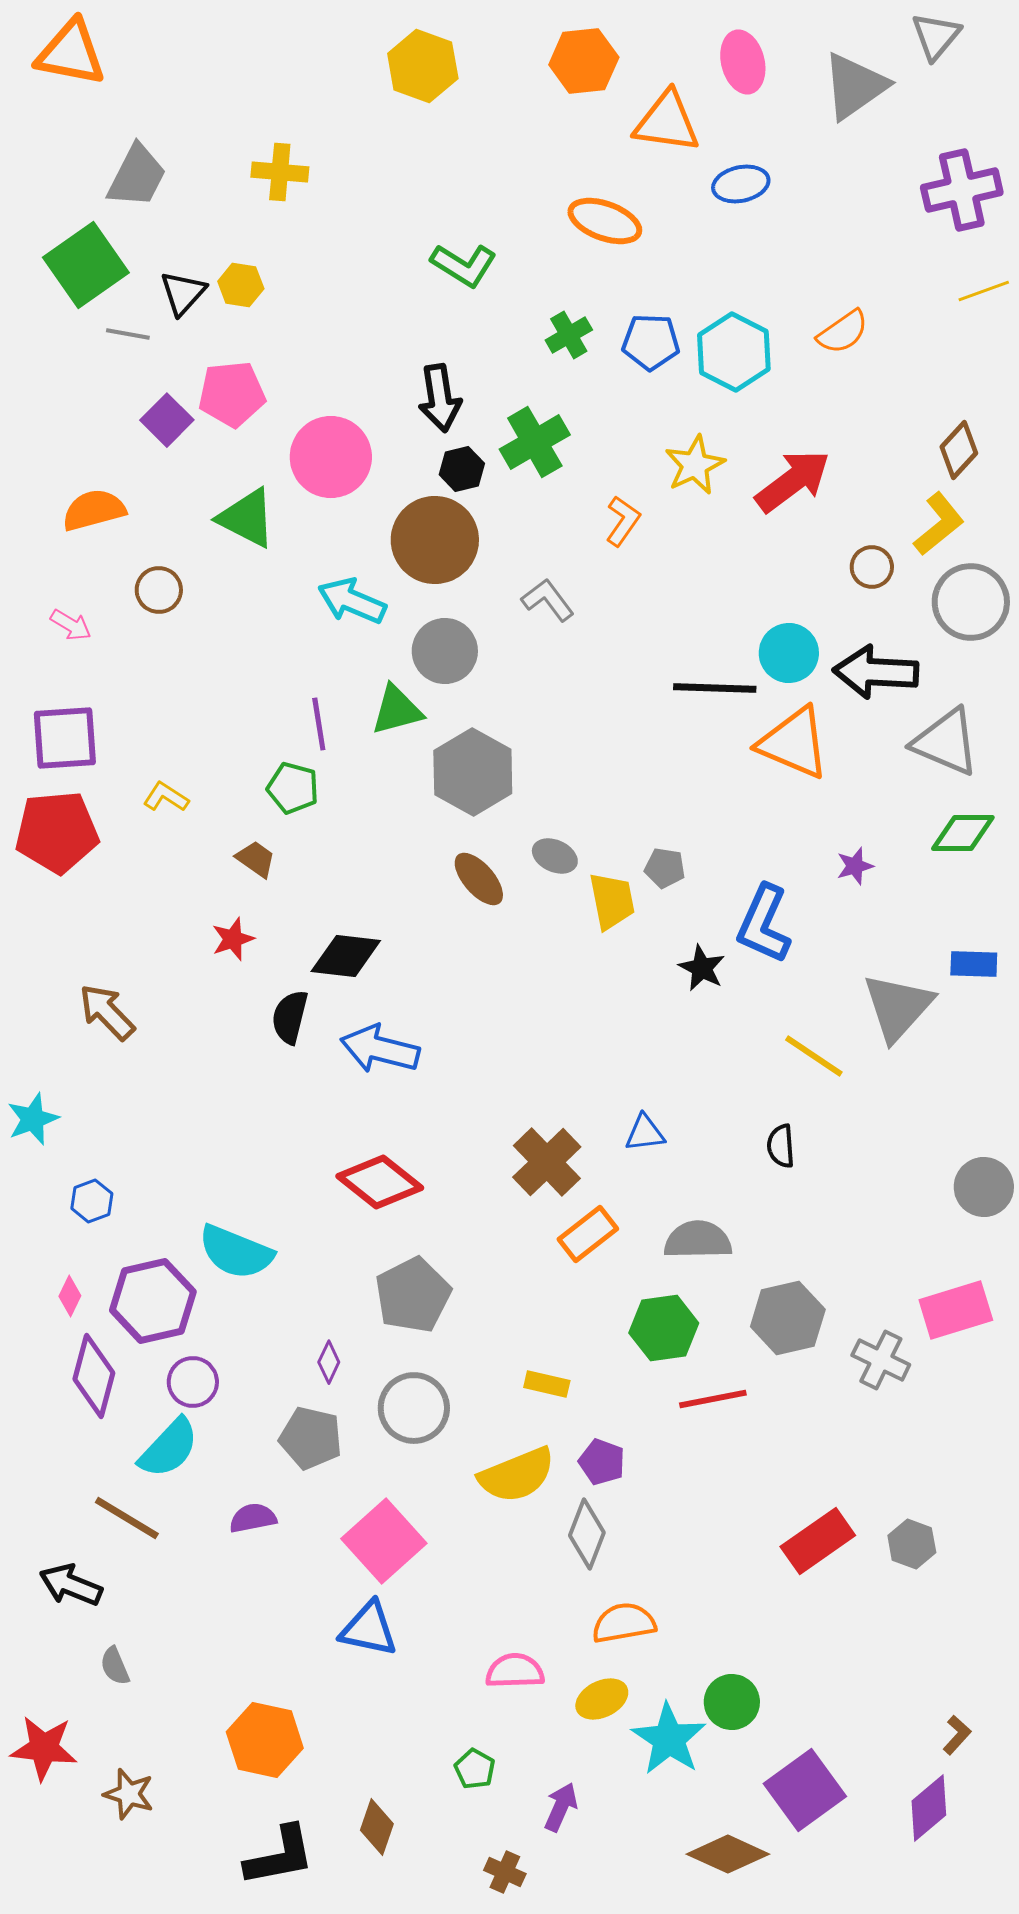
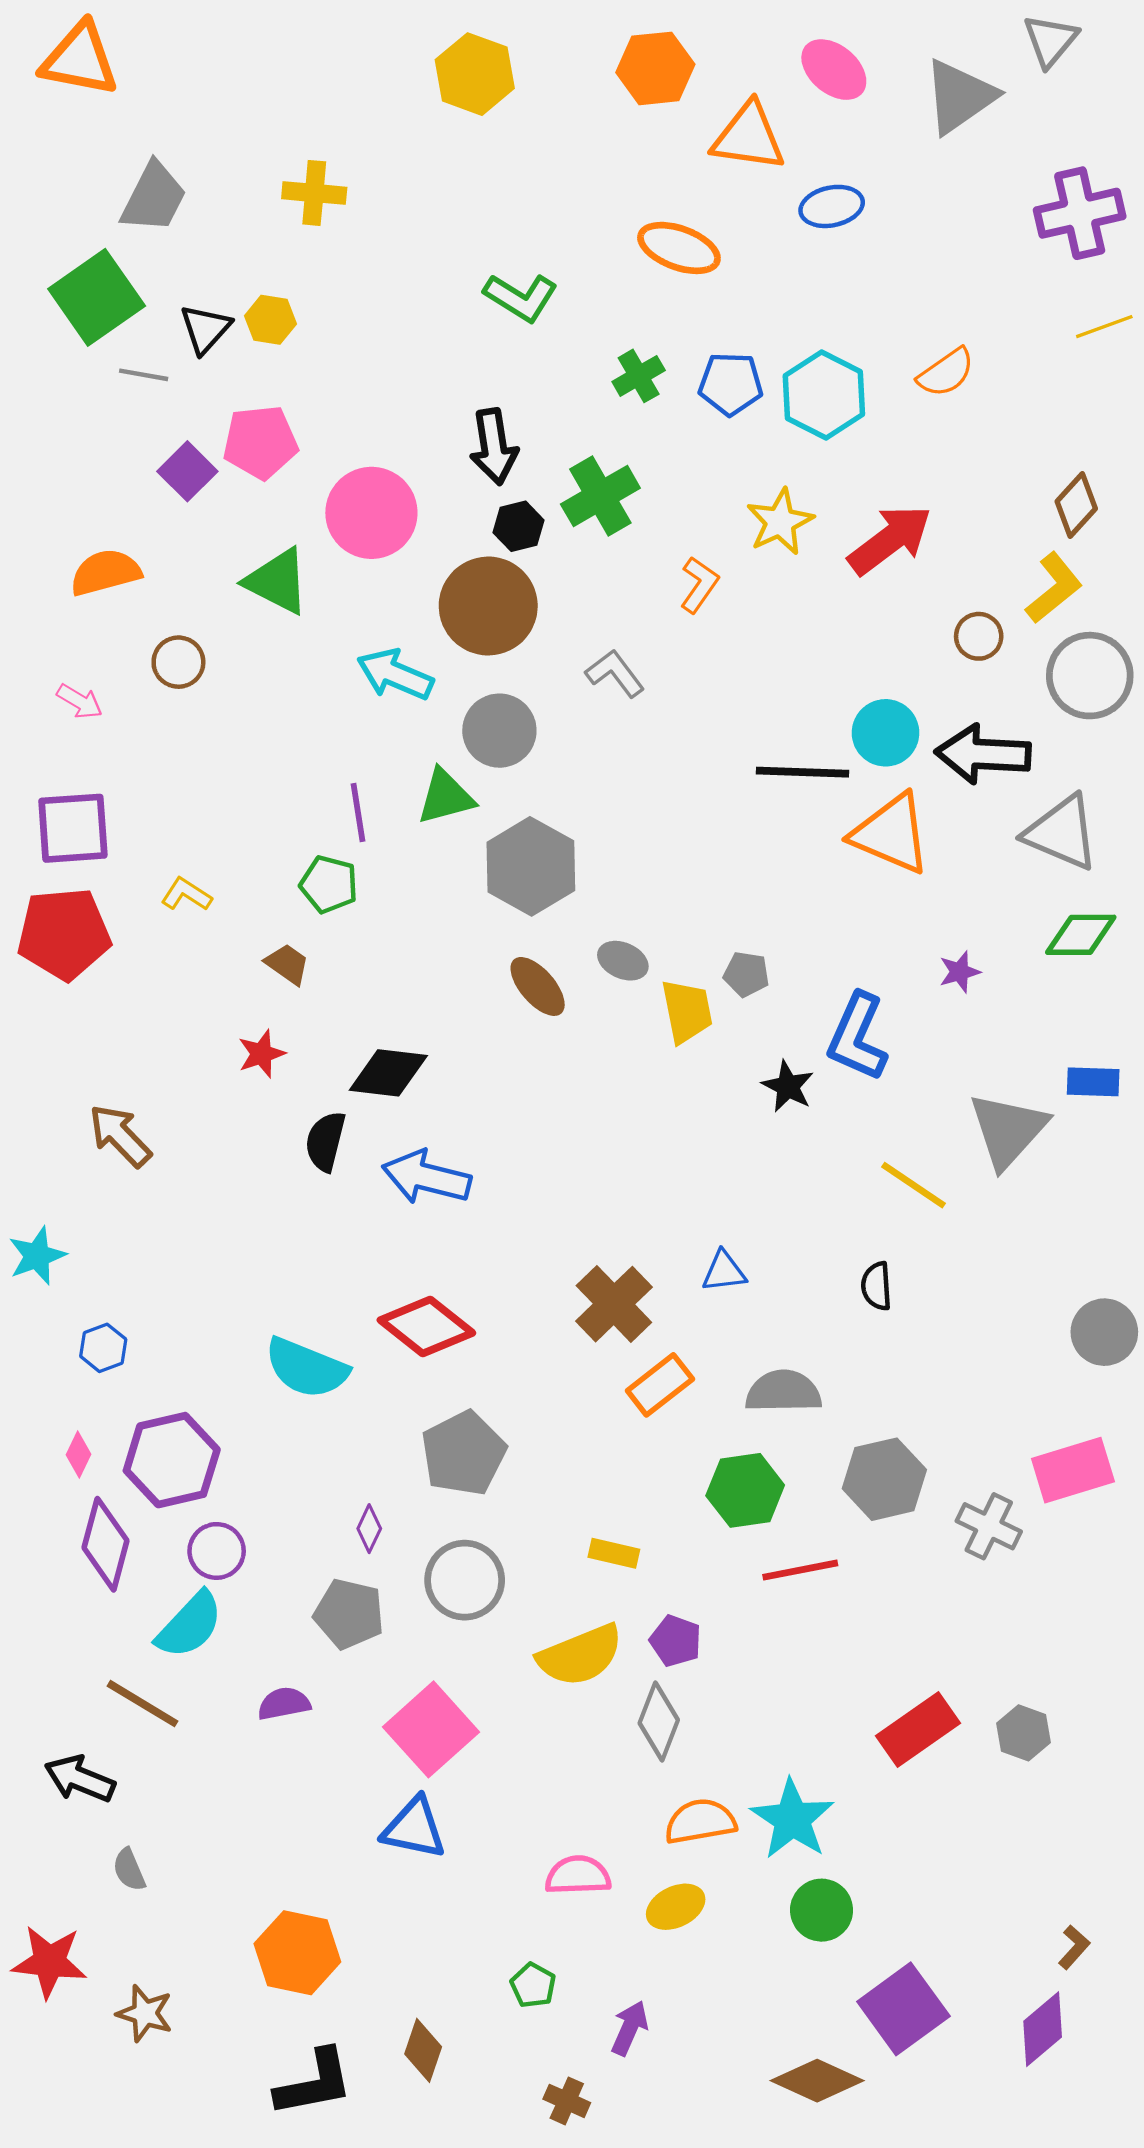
pink ellipse: (743, 62) -> (834, 70), turned -36
cyan semicircle: (236, 1252) -> (306, 1368), moved
cyan star: (669, 1739) -> (792, 1819), moved

